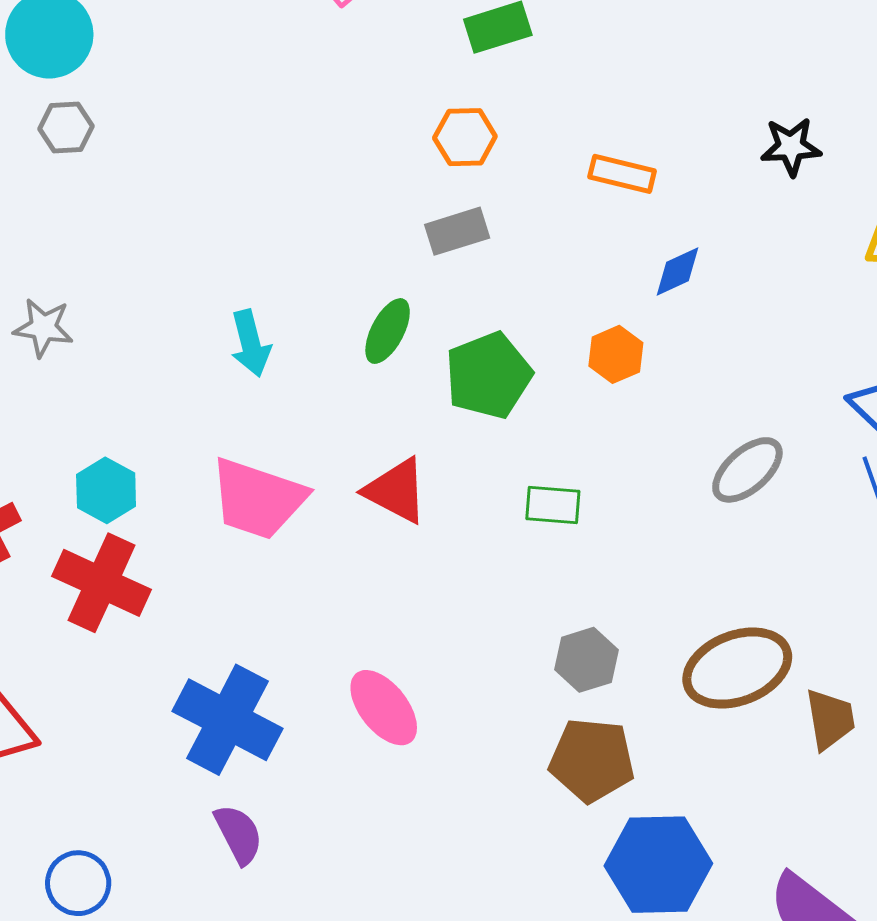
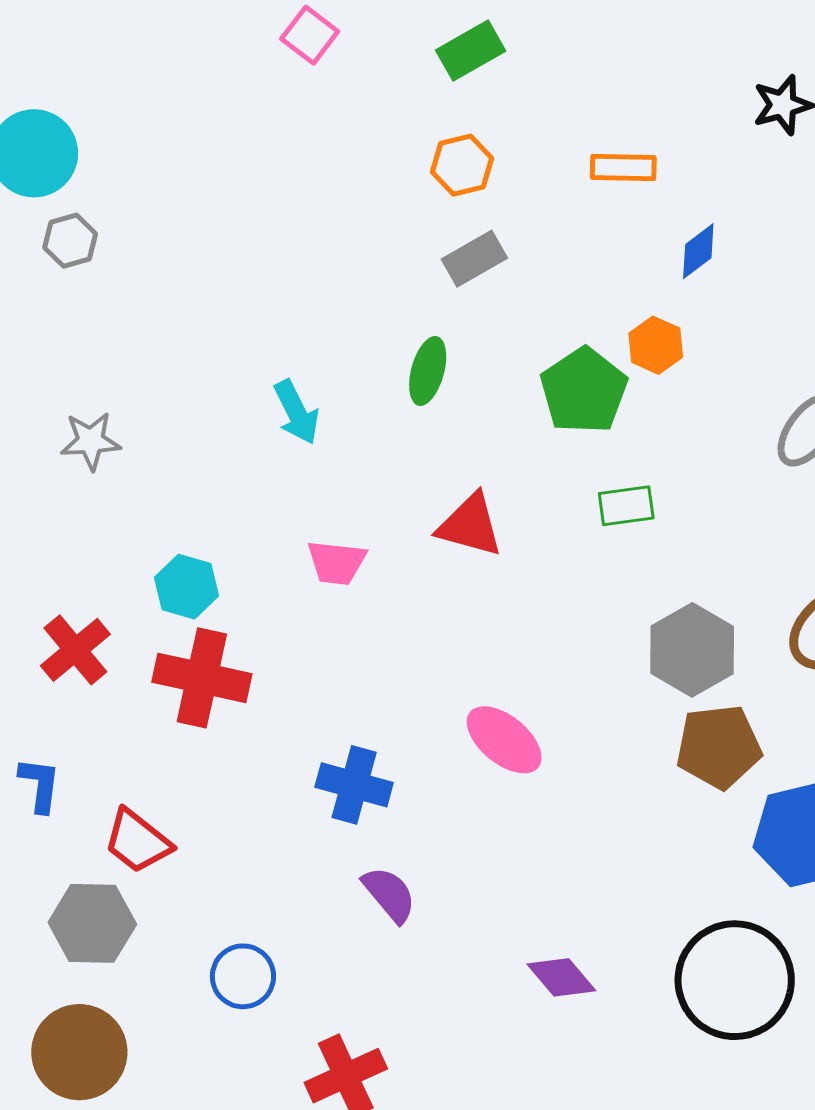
green pentagon: (489, 375) -> (584, 391), moved
pink trapezoid: (258, 499) -> (337, 562), size x0.6
gray hexagon: (587, 660) -> (692, 650), size x1.4
blue cross: (227, 720) -> (354, 785), size x0.7

